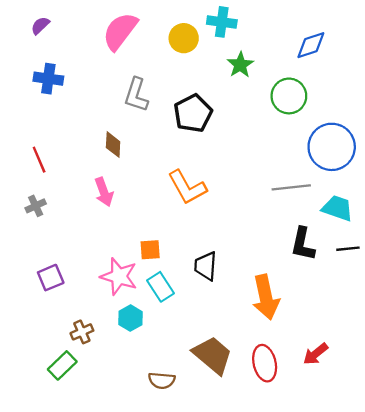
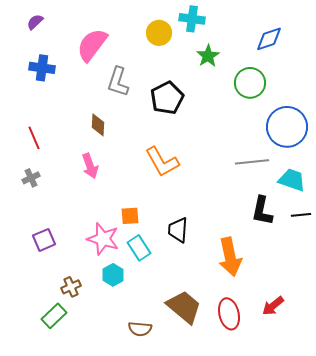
pink semicircle: (120, 31) -> (92, 45), moved

